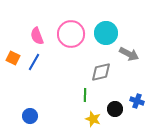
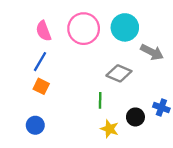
orange square: (13, 58) -> (41, 86), moved
gray diamond: (101, 72) -> (119, 73), turned 35

